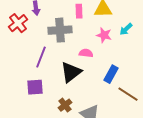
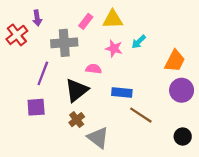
pink rectangle: (79, 11) -> (86, 21), turned 40
blue rectangle: (111, 74) -> (122, 92), turned 66
brown cross: (65, 105) -> (77, 120), moved

